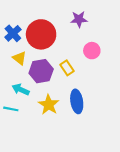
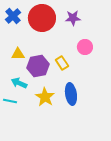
blue cross: (13, 33) -> (13, 16), moved
red circle: (41, 34) -> (42, 18), moved
yellow triangle: (19, 58) -> (18, 54), turned -40

